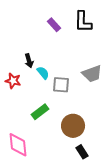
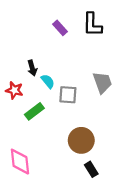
gray trapezoid: (92, 74) -> (102, 82), turned -90
green rectangle: (40, 112) -> (34, 111), moved

